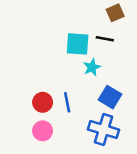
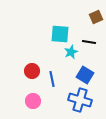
brown square: (115, 13) -> (96, 17), moved
black line: (105, 39) -> (89, 42), moved
red circle: (43, 102) -> (32, 71), moved

